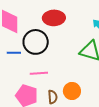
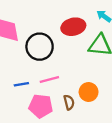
red ellipse: (54, 18) -> (73, 27), moved
blue line: (14, 53) -> (21, 84), moved

